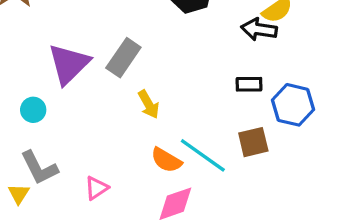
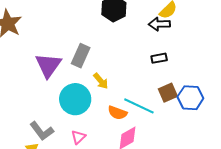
blue hexagon: (293, 105) -> (190, 98), moved
cyan circle: (33, 110) -> (75, 99), moved, size x2.0

